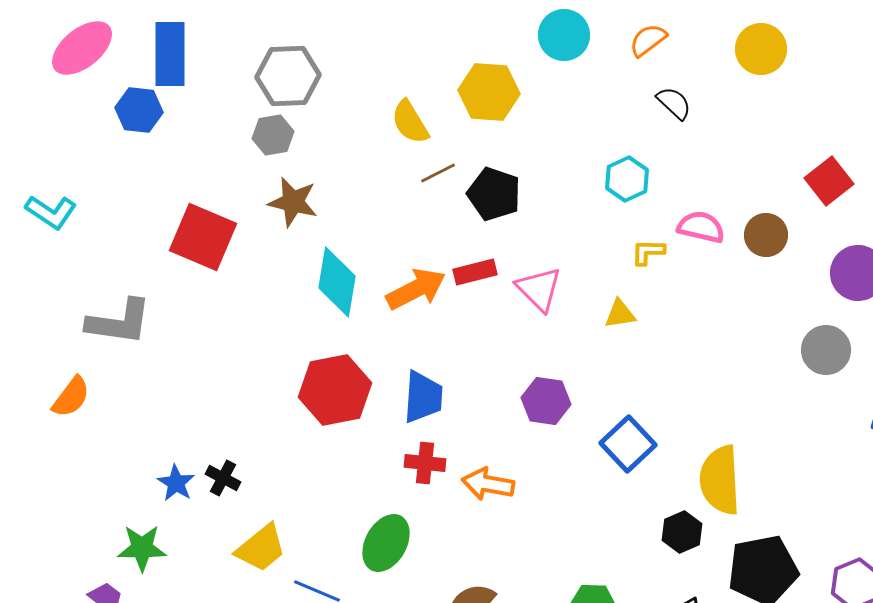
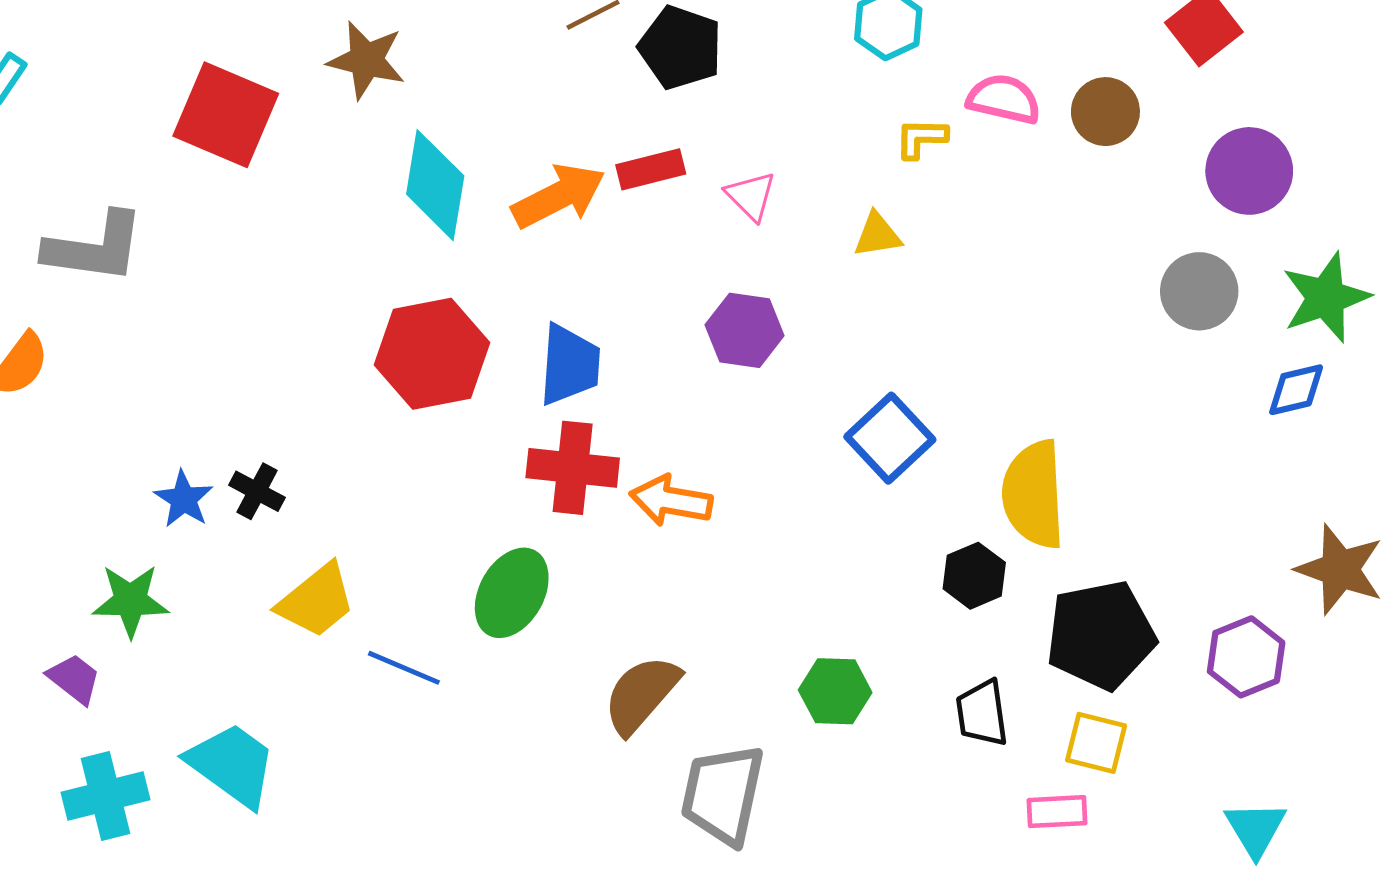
pink triangle: (539, 289) -> (751, 196), size x0.7
purple hexagon: (546, 401) -> (745, 330), moved
red cross: (425, 463) -> (573, 468), size x1.4

